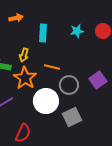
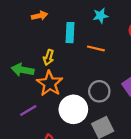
cyan star: (77, 31) -> (100, 16), moved
orange line: (52, 67) -> (96, 48), moved

